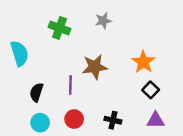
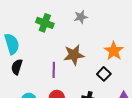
black square: (151, 90) -> (104, 74), moved
black semicircle: (36, 92) -> (17, 67), moved

